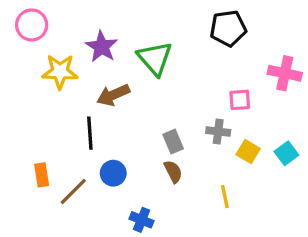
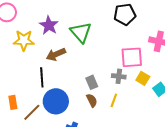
pink square: (240, 100) -> (132, 57), size x1.6
yellow square: (248, 152) -> (143, 78), moved
blue circle: (113, 173) -> (56, 101), size x1.6
yellow line: (225, 197) -> (114, 100), moved, turned 32

